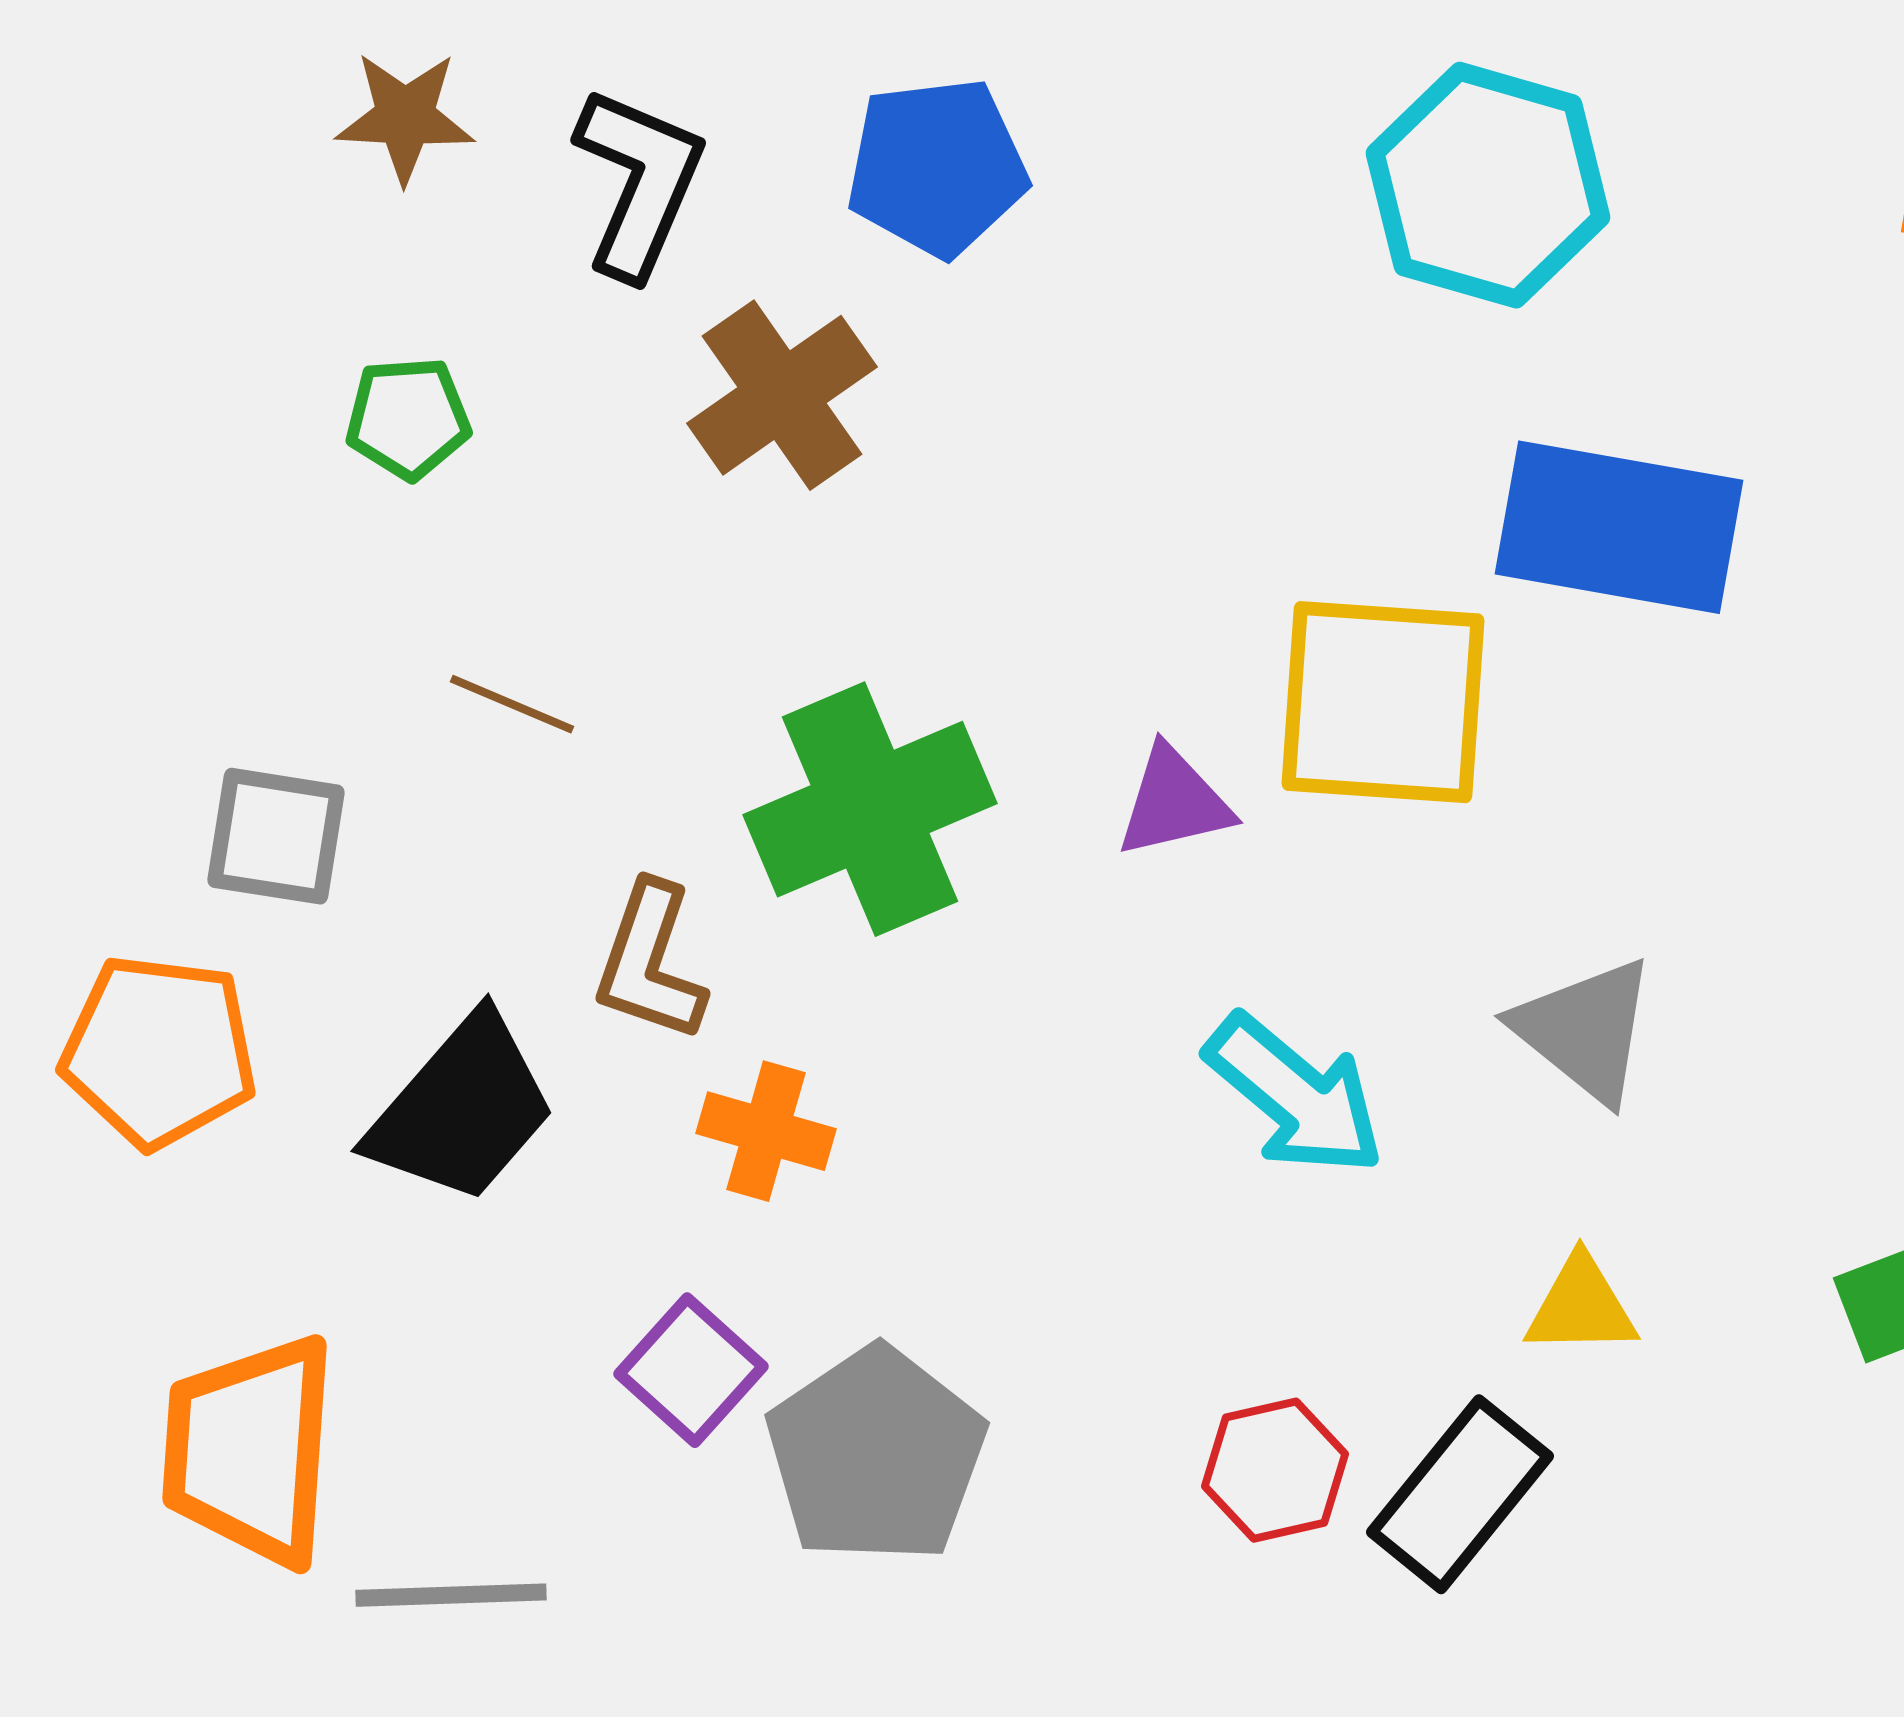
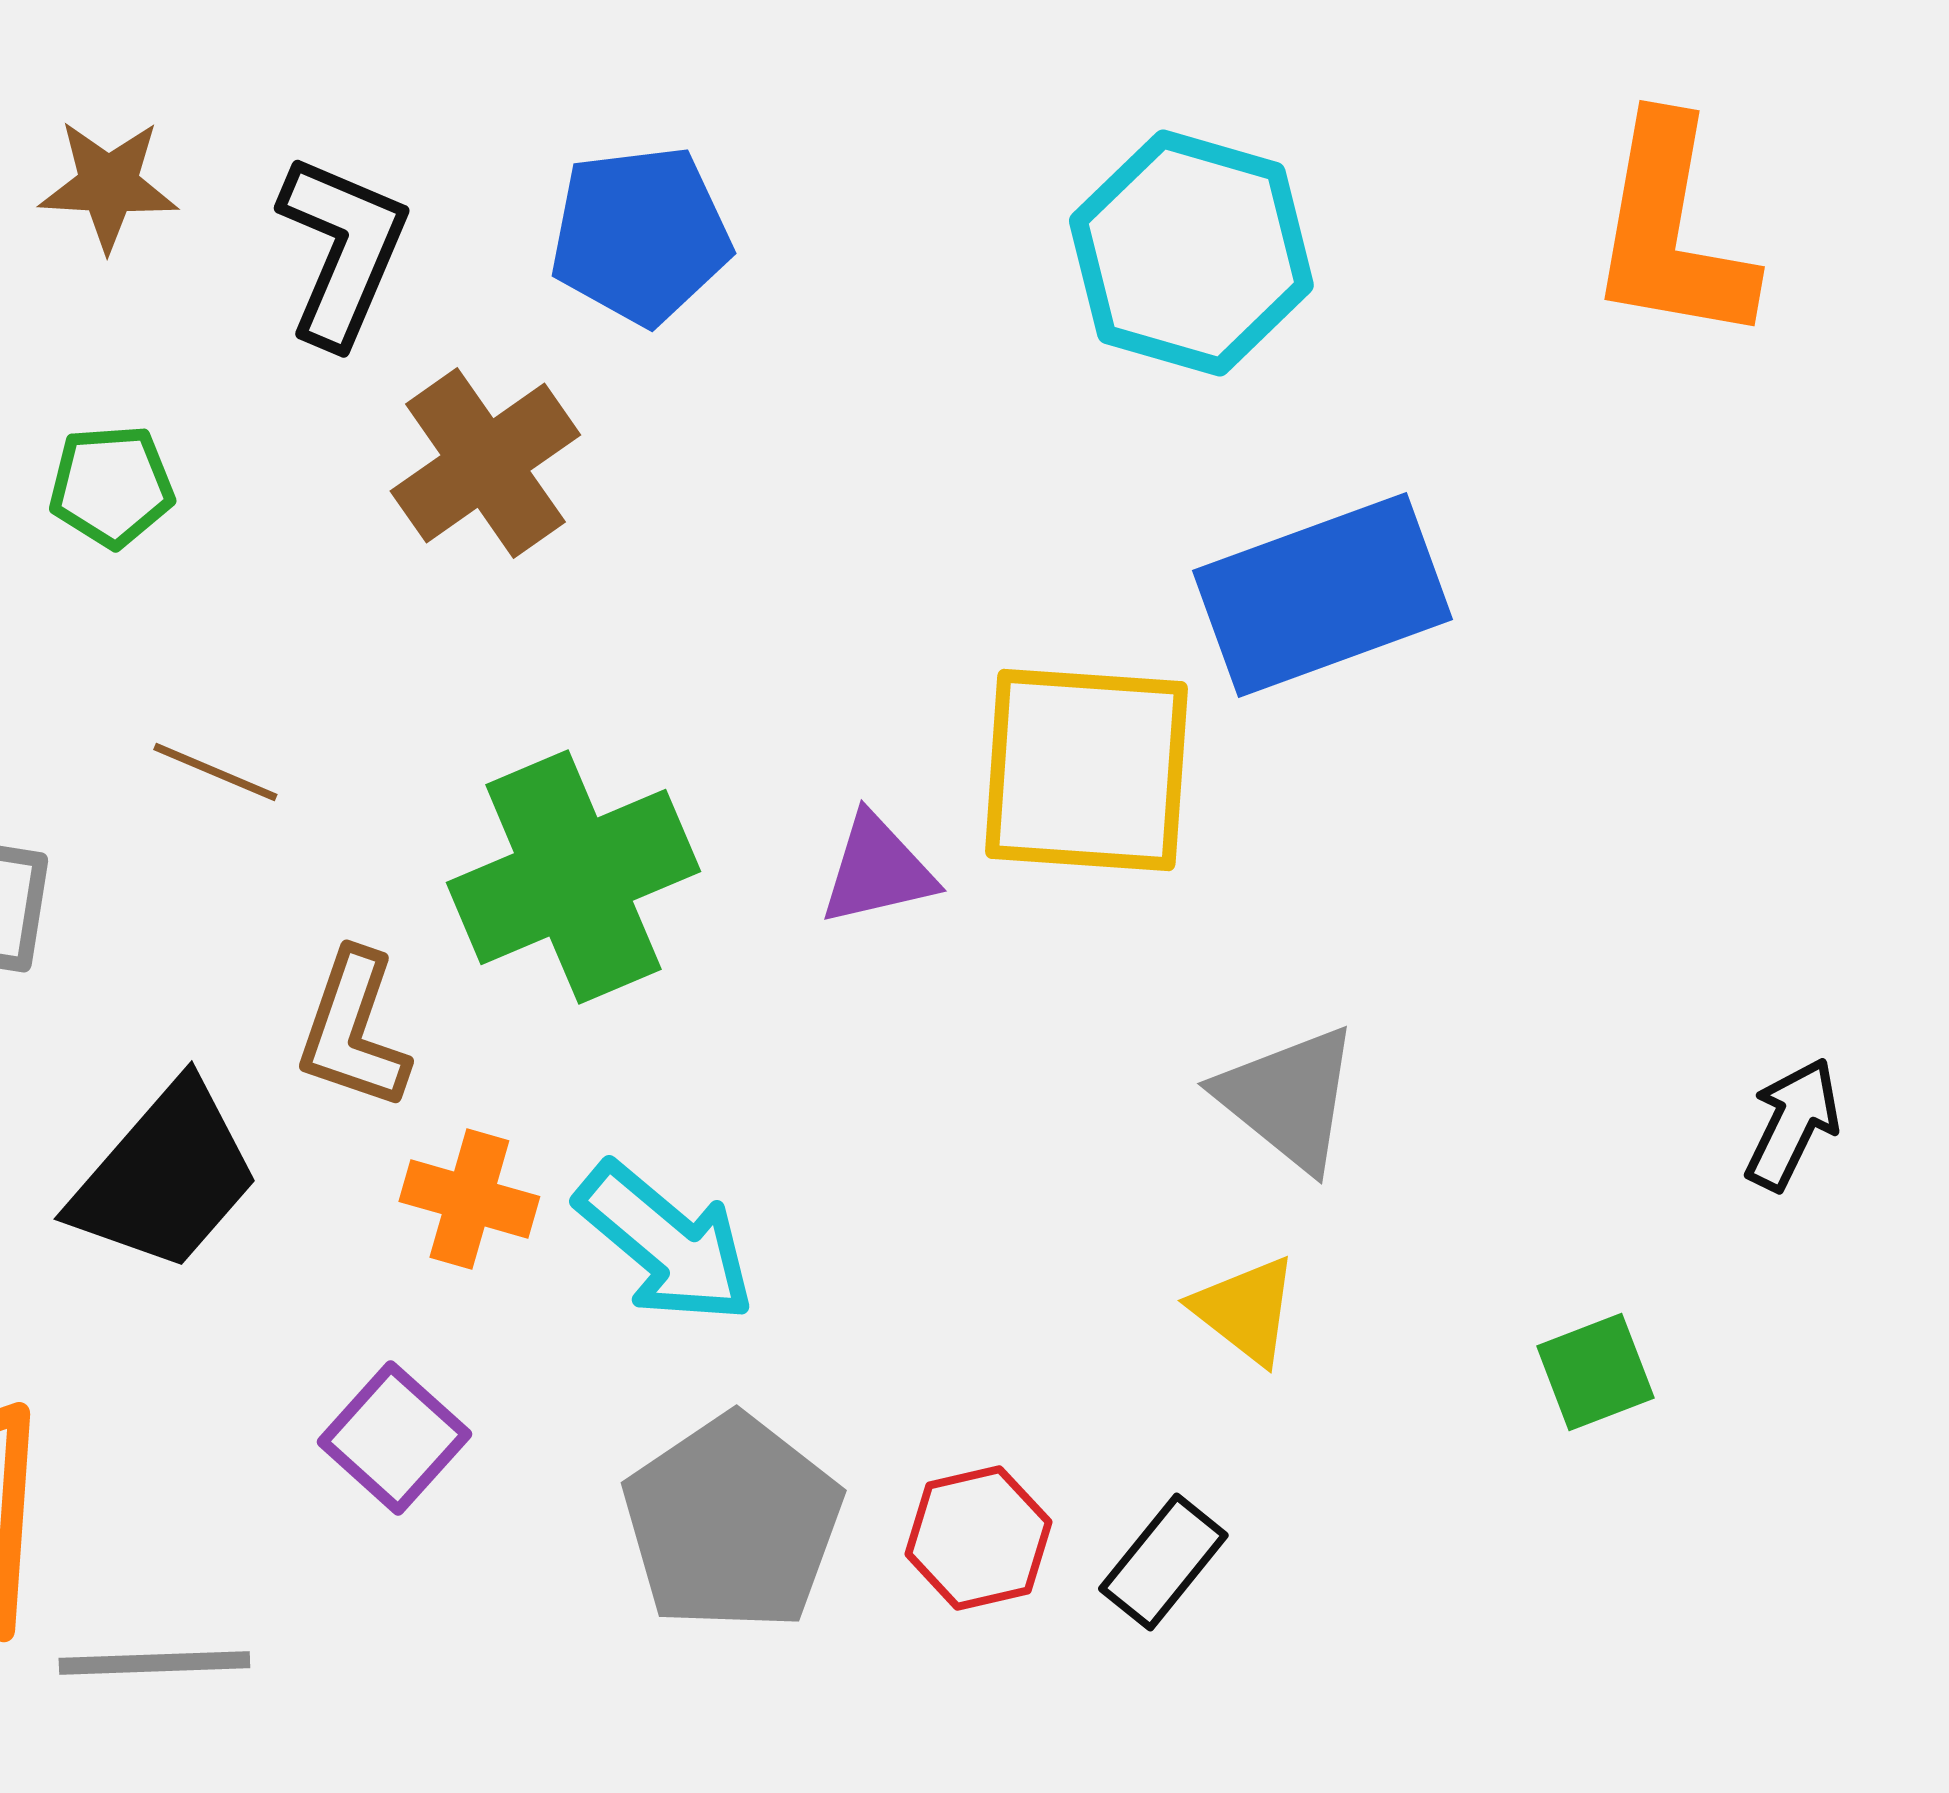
blue rectangle: (1619, 527) -> (1322, 595), turned -30
cyan arrow: (1295, 1095) -> (665, 1243), moved
yellow triangle: (1581, 1306) -> (1245, 1310), moved, turned 39
gray pentagon: (876, 1455) -> (732, 1523), moved
black rectangle: (1460, 1494) -> (1163, 1562), size x0.7

